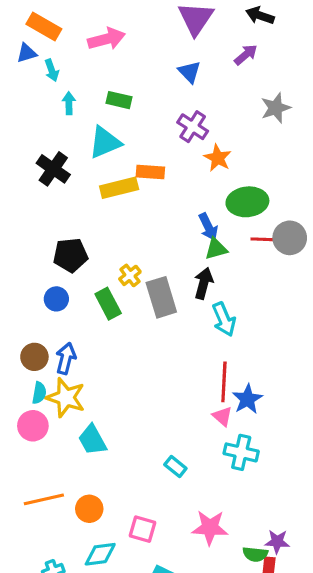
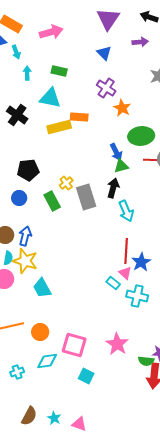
purple arrow: (246, 55) -> (140, 42), turned 35
cyan triangle: (105, 142) -> (50, 98), turned 35
cyan rectangle: (175, 466) -> (113, 283), moved
pink star: (210, 528) -> (117, 344), turned 30
pink square: (142, 529) -> (74, 345), size x1.4

